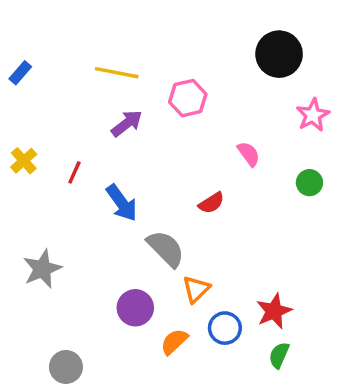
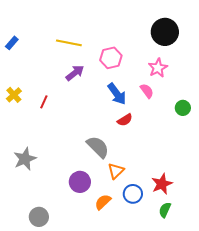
pink star: (313, 115) -> (158, 68), moved
blue arrow: (122, 203) -> (117, 94), moved

